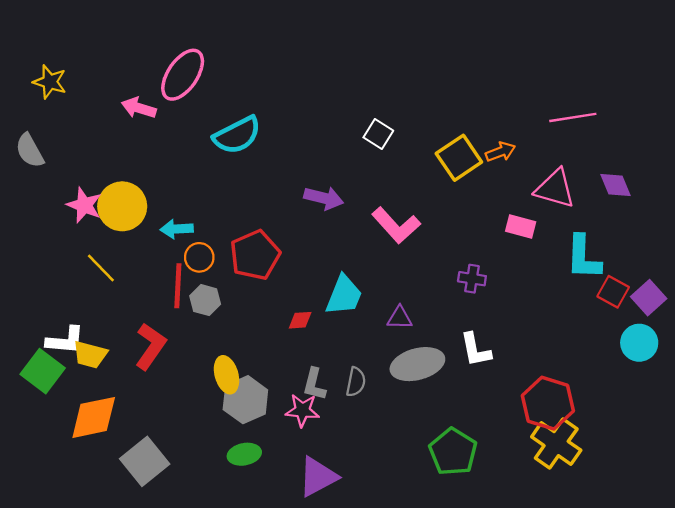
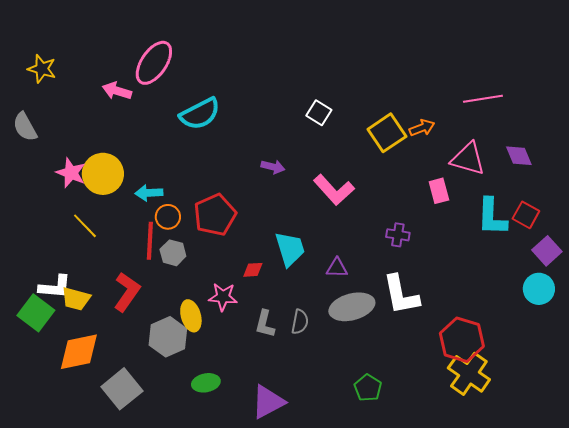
purple arrow: (324, 198) -> (273, 167), size x0.7
pink rectangle: (521, 227) -> (439, 191), turned 60
red square: (613, 292) -> (526, 215), moved
cyan trapezoid: (344, 295) -> (290, 249), turned -39
white L-shape: (476, 350) -> (401, 295), size x1.4
gray hexagon: (245, 400) -> (168, 337), moved
pink star: (302, 410) -> (223, 297), moved
green pentagon: (453, 452) -> (368, 388), moved, size x0.7

